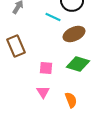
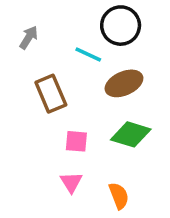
brown rectangle: (16, 46) -> (51, 94), moved

